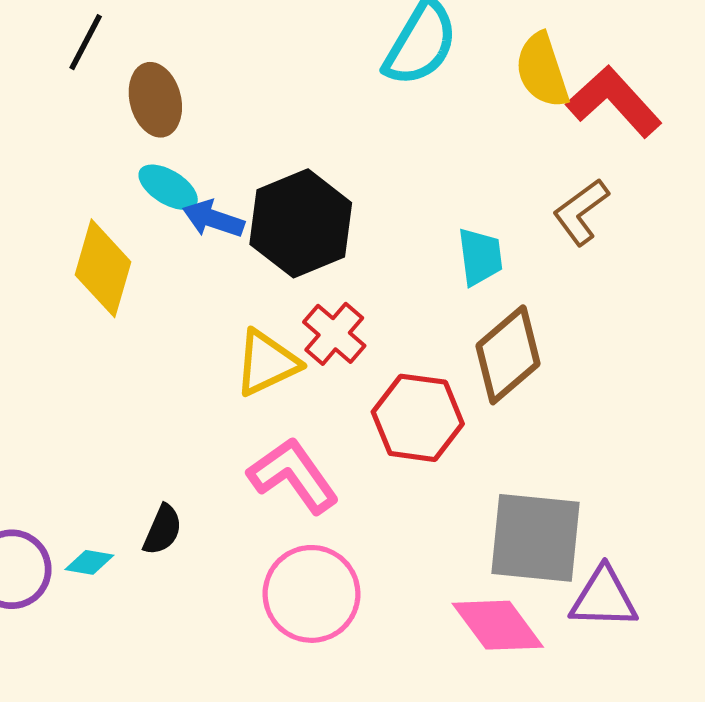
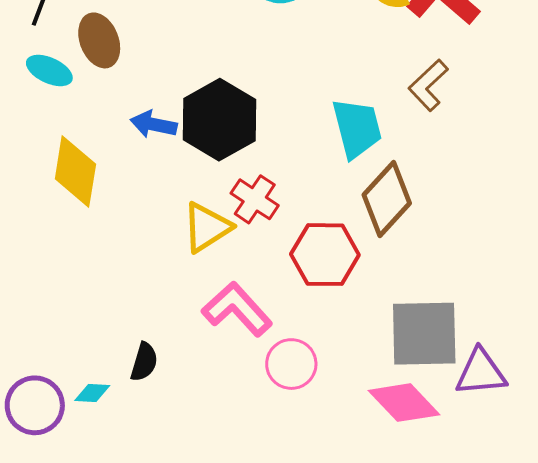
cyan ellipse: (168, 187) -> (49, 70), moved
cyan trapezoid: (480, 257) -> (357, 128), size x1.4
pink circle: (312, 594) -> (291, 364), moved, size x0.7

